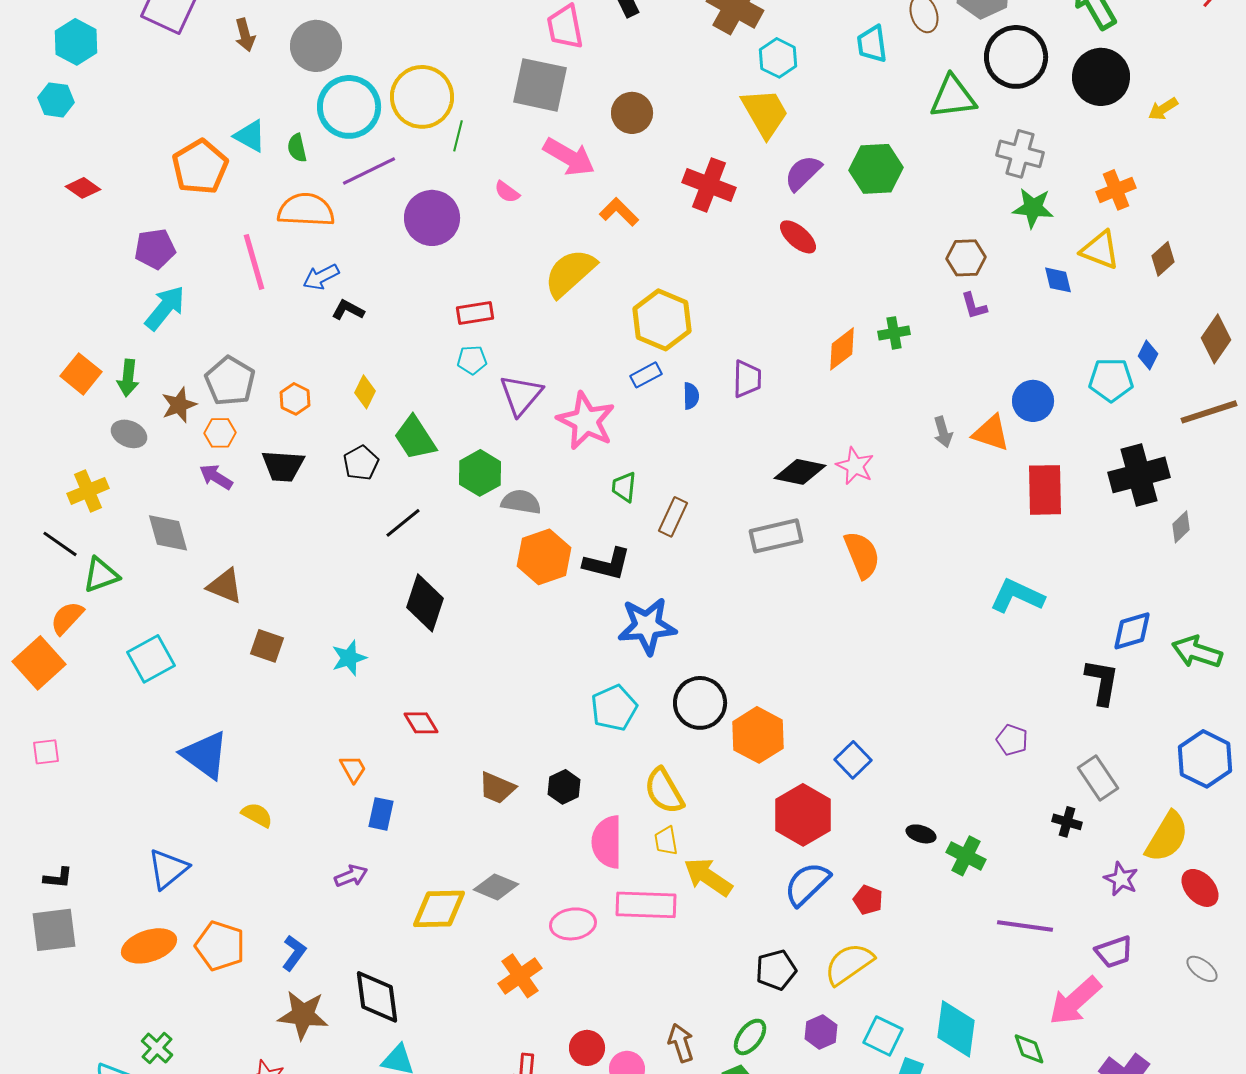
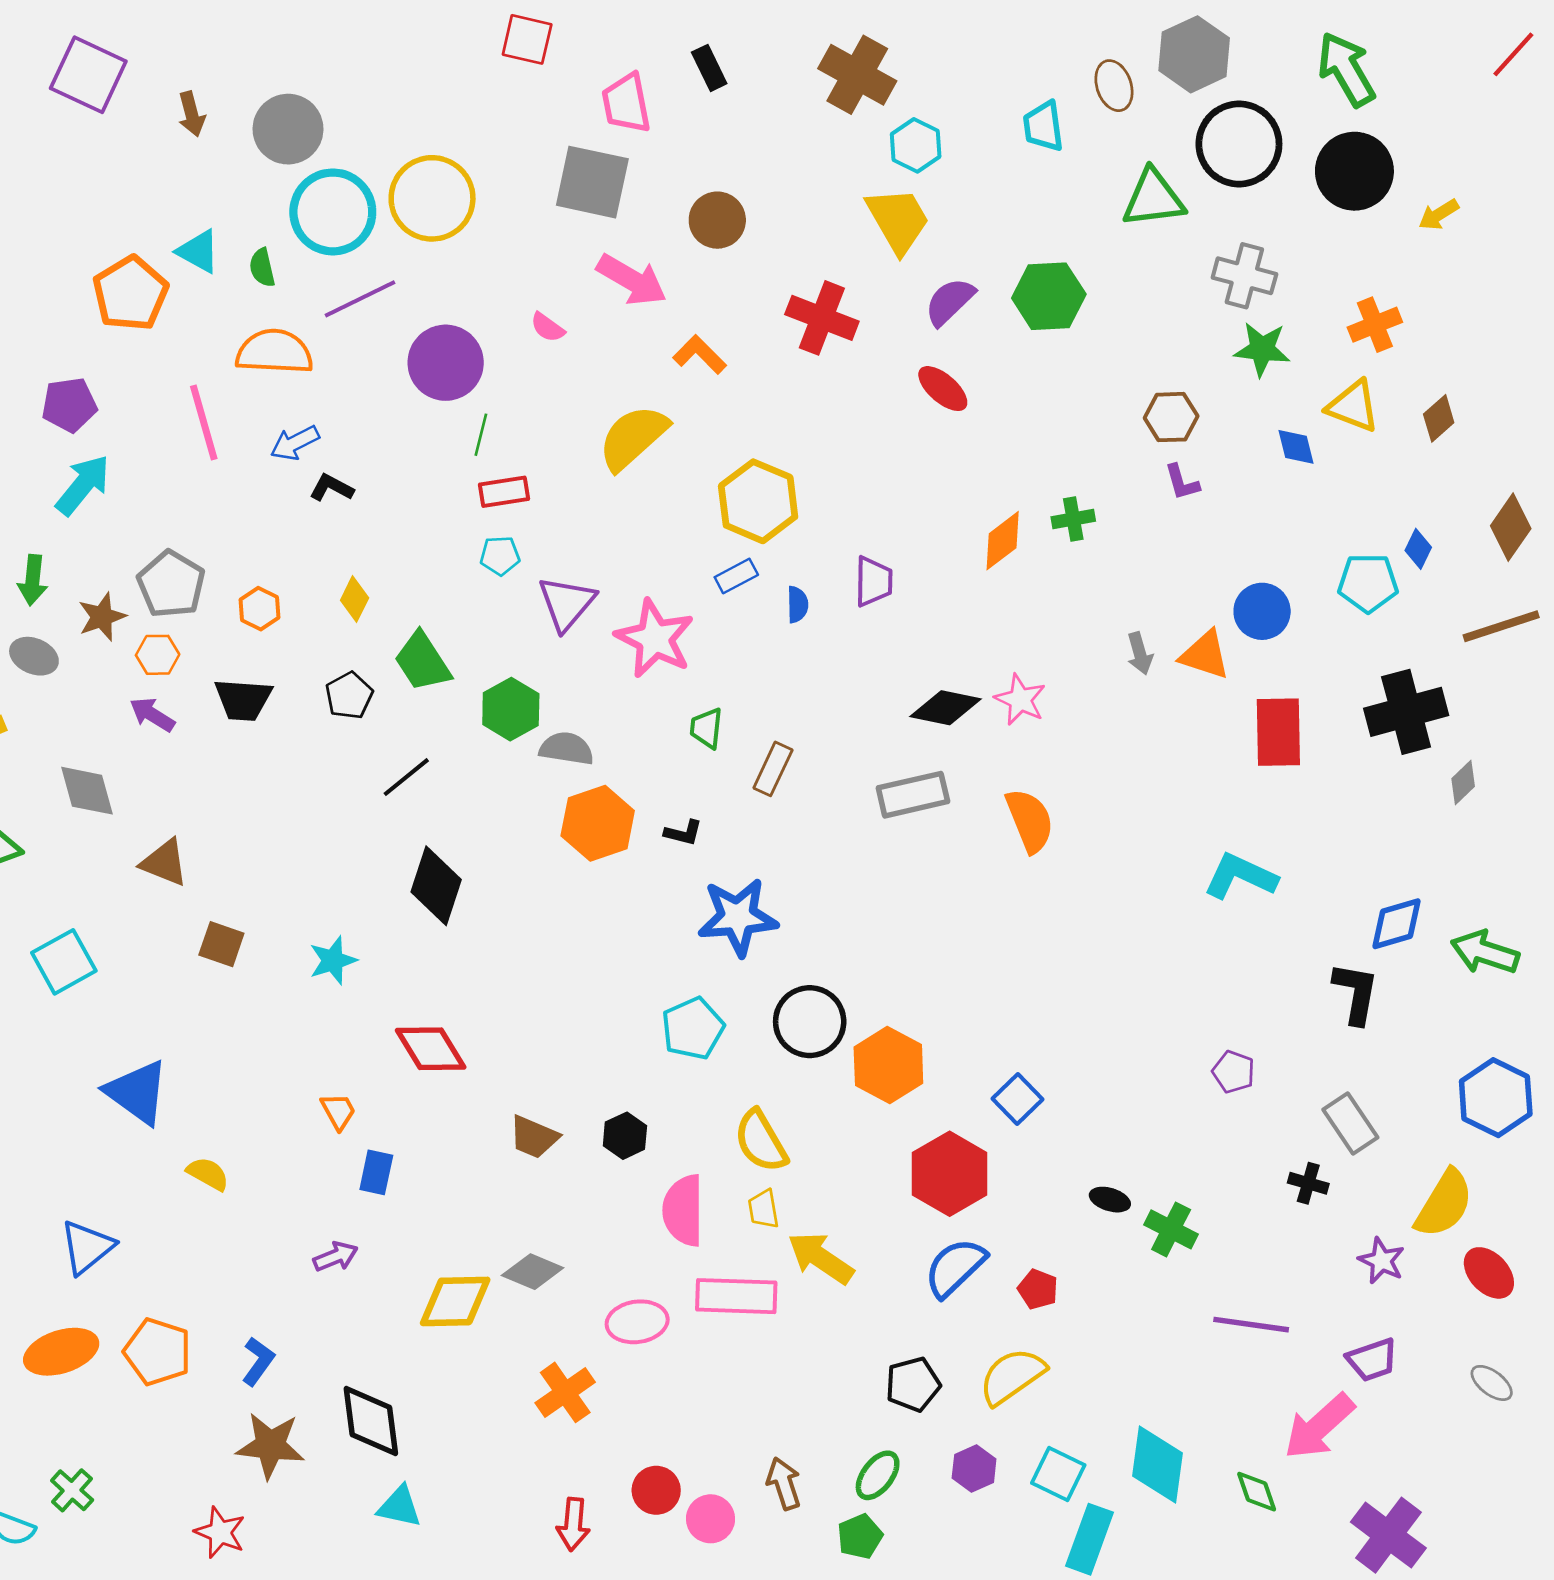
green line: (458, 136) -> (481, 435), moved
black L-shape: (607, 564) -> (683, 833), size x0.6
red diamond: (421, 723) -> (431, 1049), size x1.5

